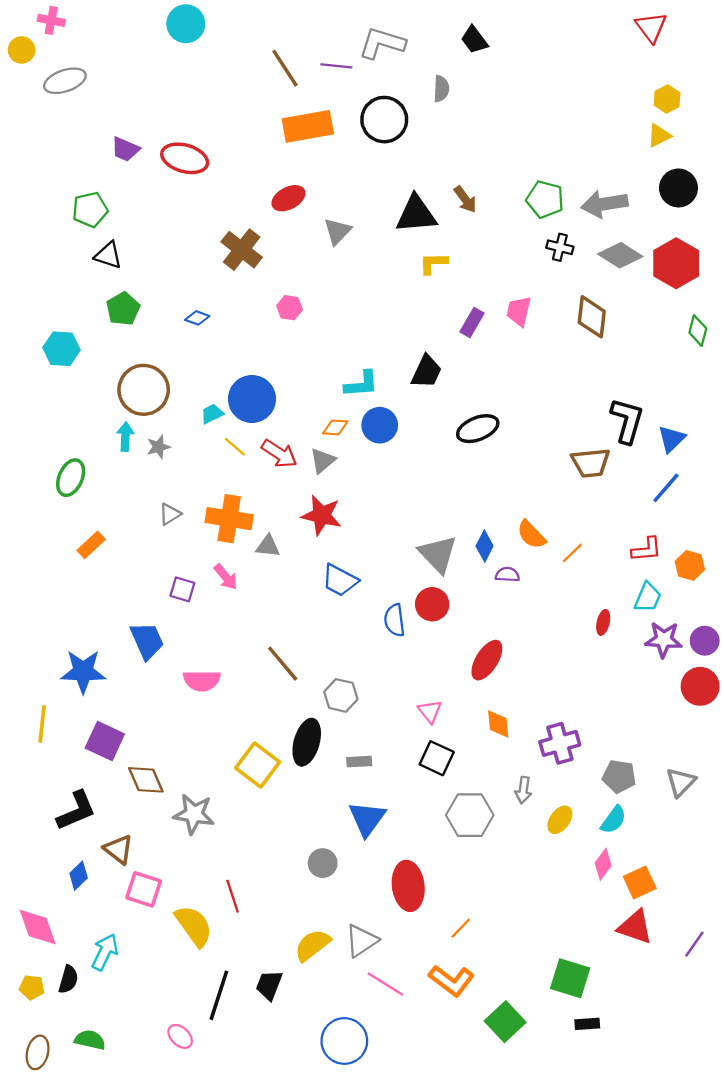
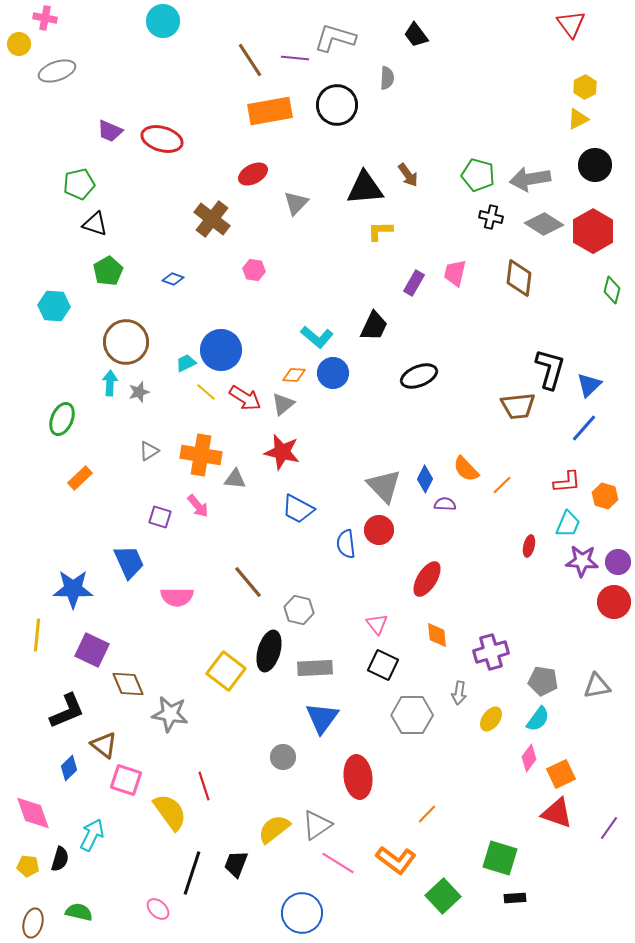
cyan L-shape: (361, 384) -> (317, 337), turned 44
gray rectangle: (359, 762) -> (315, 668), size x1.6
gray triangle: (681, 782) -> (597, 686), turned 36
orange line: (461, 928) -> (427, 814), moved

